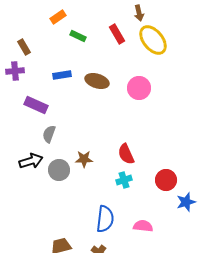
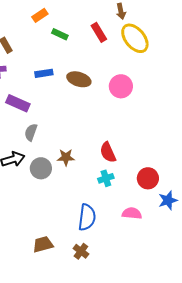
pink semicircle: (143, 226) -> (132, 213), moved

